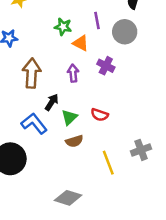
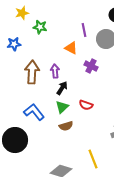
green star: (63, 27) -> (40, 27), moved
purple arrow: (73, 73) -> (55, 71), moved
black arrow: (52, 102) -> (62, 88), moved
yellow line: (108, 163) -> (93, 159), moved

